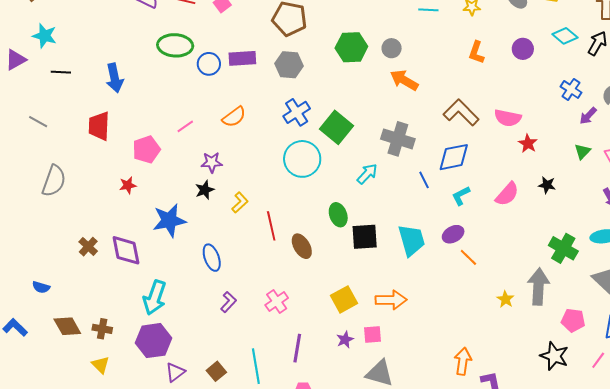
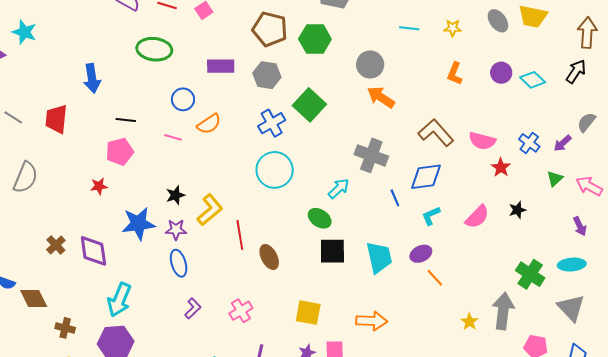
cyan diamond: (565, 36) -> (533, 80), moved
green hexagon: (351, 47) -> (315, 39), moved
gray circle: (392, 48) -> (370, 65), size x1.4
blue circle: (209, 64) -> (183, 99), moved
black line: (61, 72) -> (126, 120), moved
blue cross: (571, 89) -> (529, 143), moved
red trapezoid: (99, 126) -> (56, 119), moved
pink line: (185, 126) -> (173, 137), moved, turned 48
green square: (337, 127) -> (309, 105), moved
purple star: (212, 162) -> (176, 230), moved
black star: (547, 185) -> (517, 210), turned -30
yellow L-shape: (240, 203) -> (210, 210), size x1.5
green ellipse: (338, 215) -> (320, 218), moved, turned -40
yellow square: (344, 299) -> (308, 313), turned 36
orange arrow: (391, 300) -> (372, 321), moved
brown diamond: (67, 326) -> (34, 299), moved

